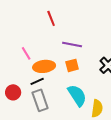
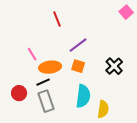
purple line: (72, 44) -> (78, 45), turned -48
orange square: (72, 65) -> (78, 66), turned 32
cyan semicircle: (77, 95) -> (83, 96), turned 40

